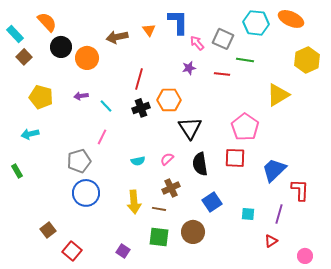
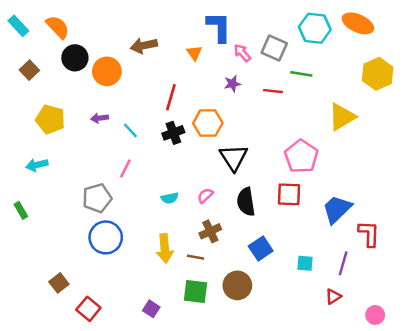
orange triangle: (149, 30) -> (194, 53), moved
cyan rectangle: (15, 34) -> (18, 26), moved

